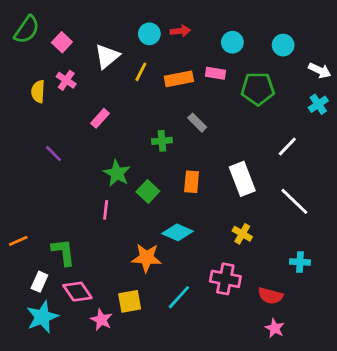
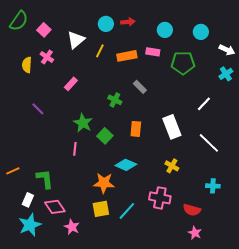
green cross: (162, 141) -> (115, 100), turned 32
yellow square: (130, 301) -> (101, 209), moved

